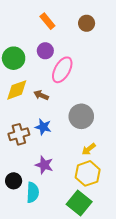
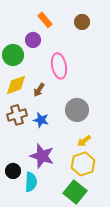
purple circle: (45, 51) -> (33, 40), moved
pink ellipse: (62, 70) -> (59, 66), turned -40
brown arrow: (41, 95) -> (39, 90), turned -80
brown cross: (19, 134) -> (17, 115), moved
purple star: (44, 165) -> (42, 156), size x1.4

